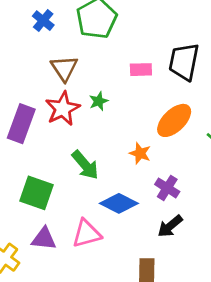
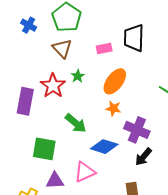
brown triangle: (64, 68) -> (62, 48), moved
orange ellipse: (174, 120) -> (115, 81), moved
purple cross: (167, 188) -> (137, 130), size x1.4

